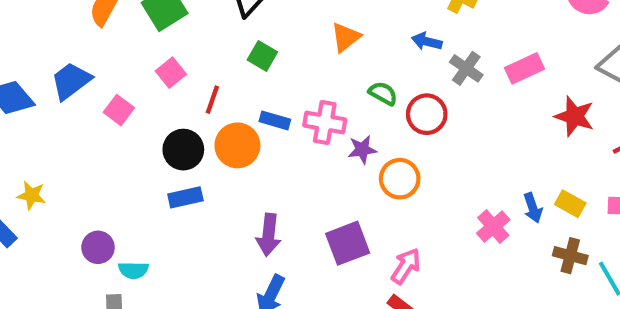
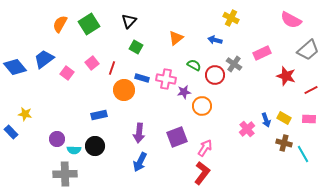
gray cross: (466, 68) -> (234, 64), moved
pink square: (171, 73) -> (92, 63), moved
black circle: (183, 150) -> (95, 146), moved

